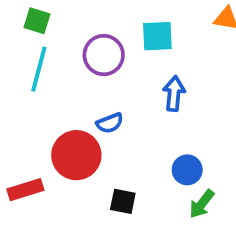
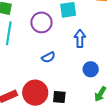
red circle: (76, 155) -> (35, 93), moved
blue circle: (187, 170) -> (91, 69), moved

